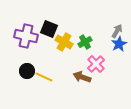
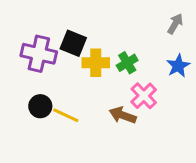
gray arrow: (117, 31) -> (175, 24), moved
yellow cross: (64, 42) -> (96, 63), turned -30

